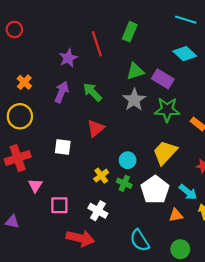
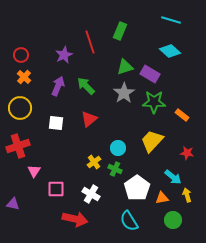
red circle: (14, 29) -> (21, 55), moved
white square: (63, 147) -> (56, 123), moved
white pentagon: (155, 190) -> (137, 188), moved
green circle: (180, 249) -> (173, 220), moved

